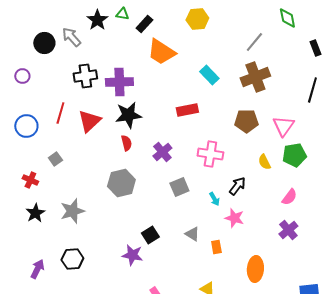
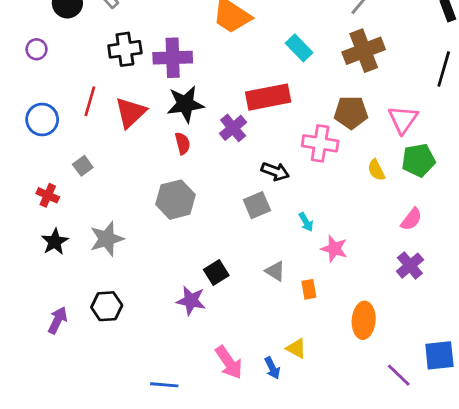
red rectangle: (187, 110) -> (268, 97), size x1.4
purple cross: (162, 152) -> (233, 128), moved
pink cross: (210, 154) -> (320, 143), moved
black arrow: (237, 186) -> (275, 171), moved, turned 72

